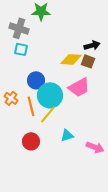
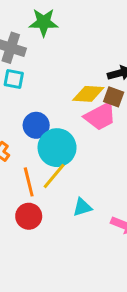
pink trapezoid: (79, 87) -> (100, 116), moved
orange line: (31, 106) -> (29, 182), moved

